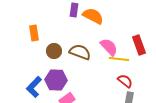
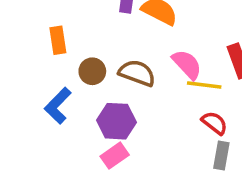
purple hexagon: (56, 80) -> (116, 121), moved
blue L-shape: (34, 87) -> (58, 106), moved

